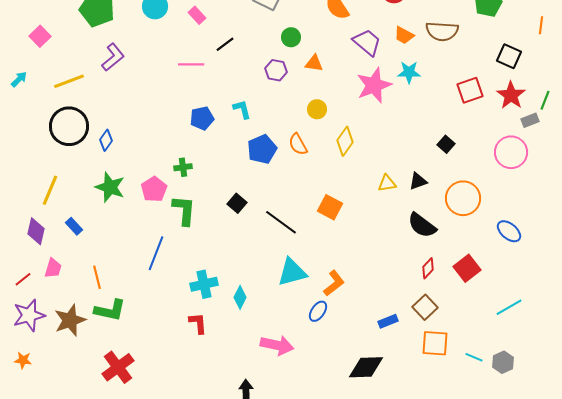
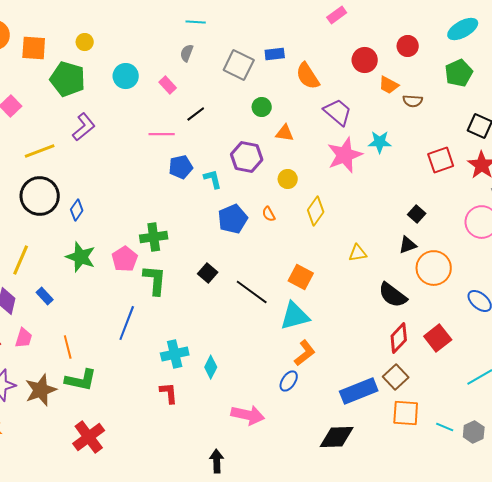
brown semicircle: (442, 31) -> (413, 101), size x0.6
orange trapezoid: (404, 35) -> (389, 85), moved
purple hexagon: (276, 70) -> (247, 157), moved, size x1.4
blue pentagon: (202, 118) -> (181, 167), moved
orange semicircle: (298, 144) -> (269, 214), size x0.7
green cross: (183, 167) -> (154, 237), size x1.5
black triangle: (418, 181) -> (408, 245), moved
red diamond: (428, 268) -> (399, 338), size x1.4
cyan triangle: (292, 272) -> (295, 316), moved
blue rectangle: (388, 321) -> (359, 391), size x1.8

